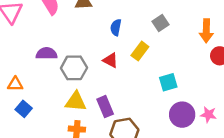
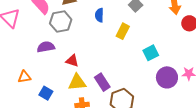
red triangle: (110, 60) -> (72, 61), moved
gray hexagon: (74, 68) -> (61, 22), moved
blue square: (24, 109) -> (46, 93), moved

